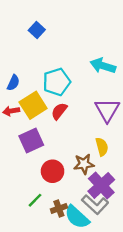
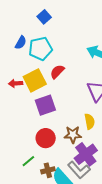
cyan pentagon: (57, 82) -> (40, 49), moved
blue semicircle: (13, 83) -> (21, 43), moved
red semicircle: (59, 111) -> (57, 72), moved
purple square: (31, 141) -> (45, 105), moved

